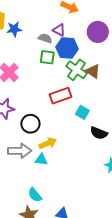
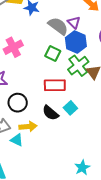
gray semicircle: (45, 38) -> (58, 26), size x1.5
green square: (47, 57) -> (53, 54), moved
black semicircle: (99, 133) -> (50, 113), moved

